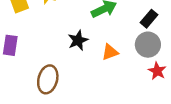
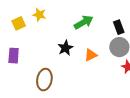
black rectangle: (149, 19) -> (119, 27), turned -56

